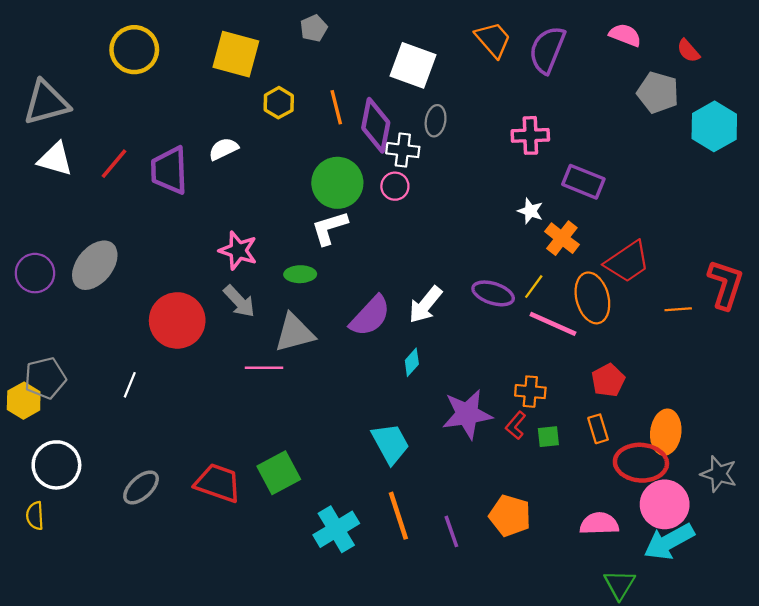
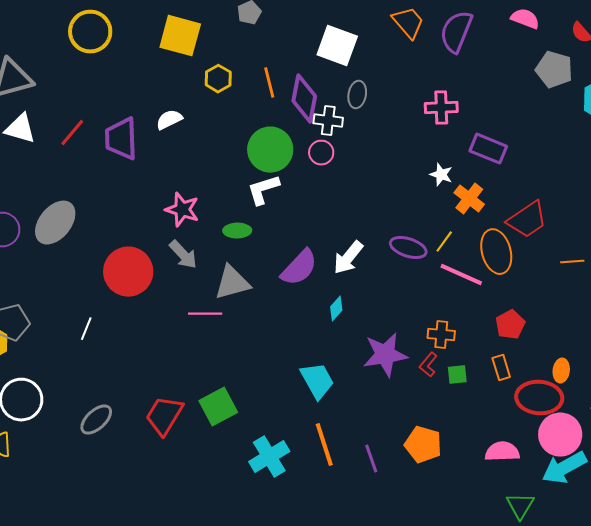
orange ellipse: (666, 432) -> (561, 371), size x0.6
red trapezoid: (218, 483) -> (164, 416), turned -78

